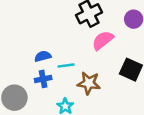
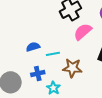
blue cross: (43, 79) -> (38, 74), moved

